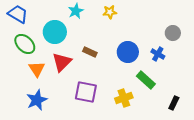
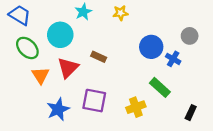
blue circle: (128, 52) -> (151, 47), moved
blue star: (37, 100) -> (58, 109), moved

